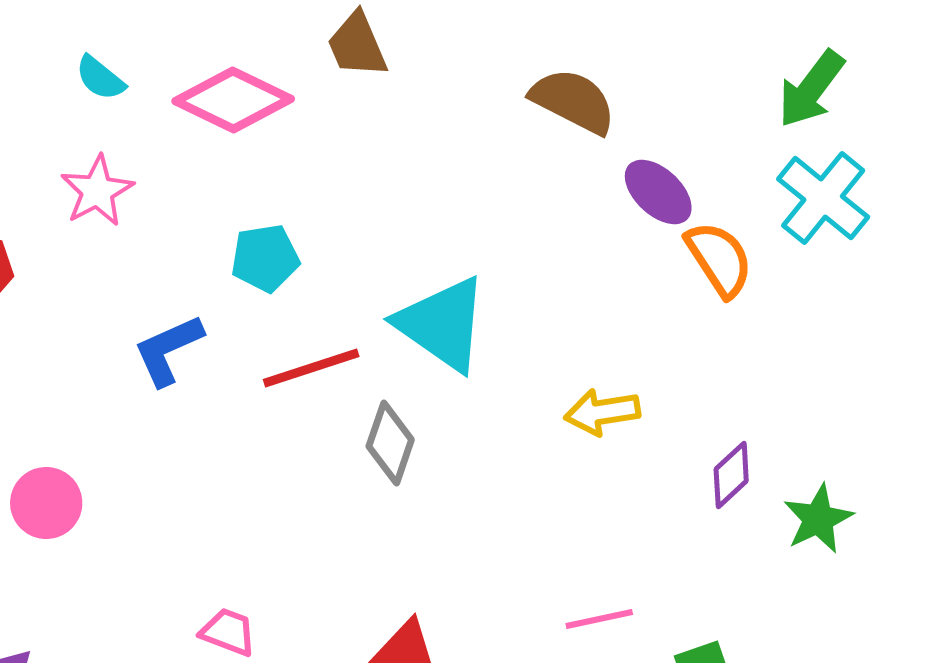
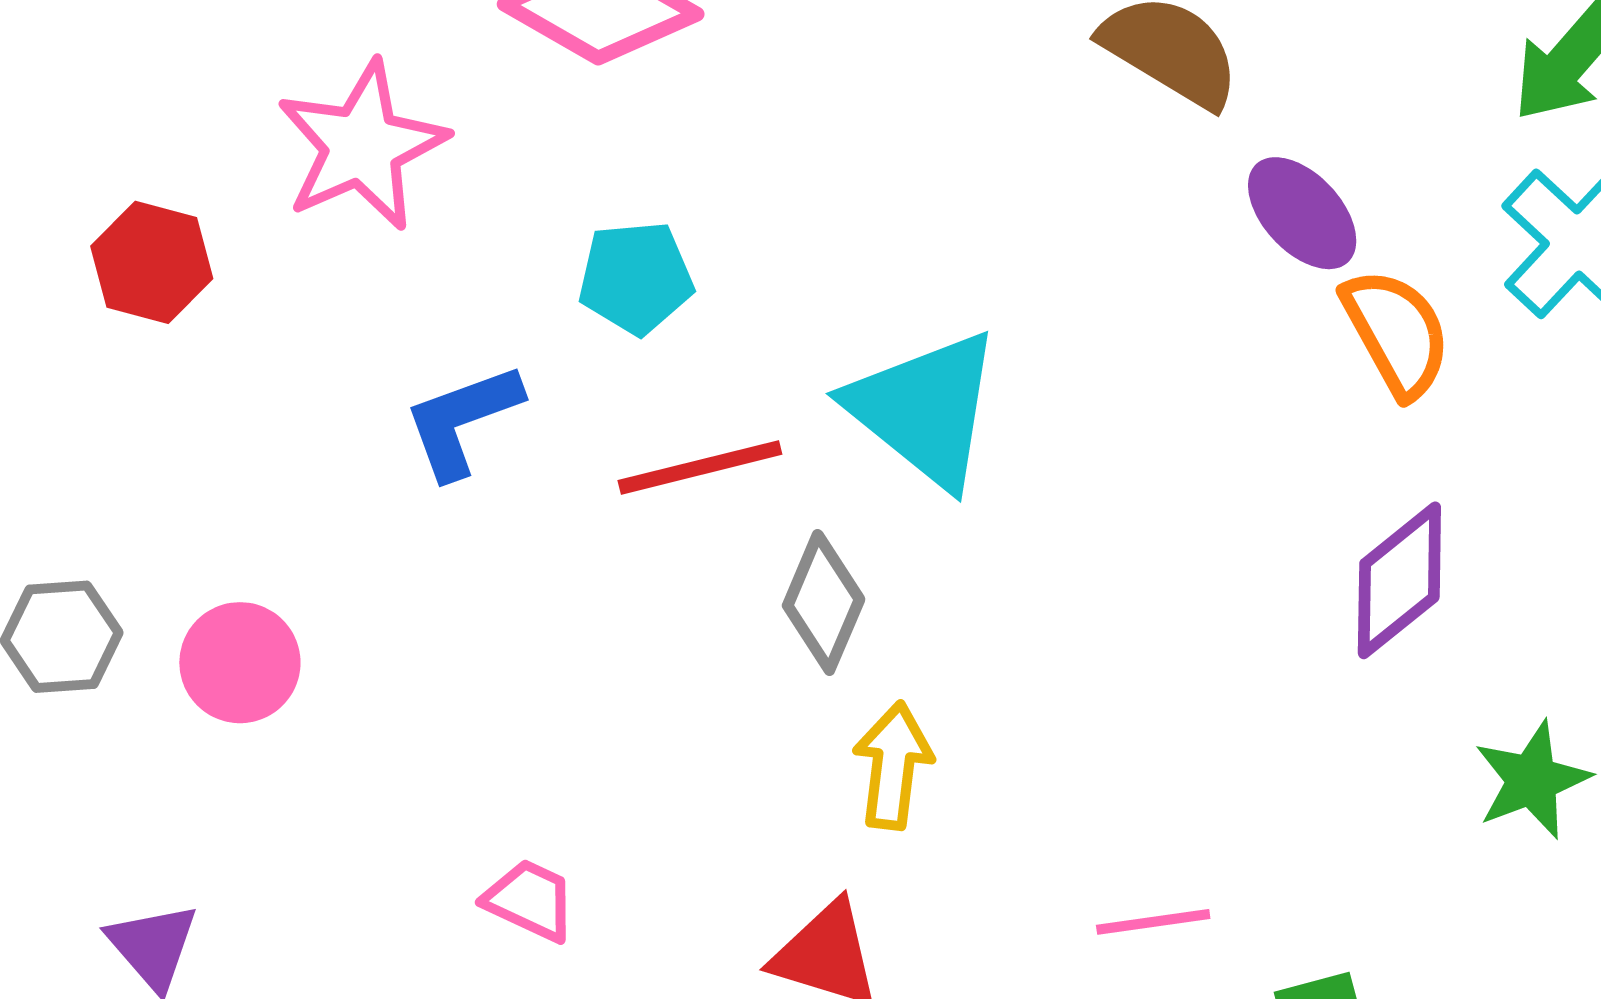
pink star: (97, 191) -> (362, 146), size x1.4
yellow arrow: (602, 412) -> (893, 766), moved, turned 102
purple diamond: (731, 475) -> (1399, 580), moved, size x1.4

